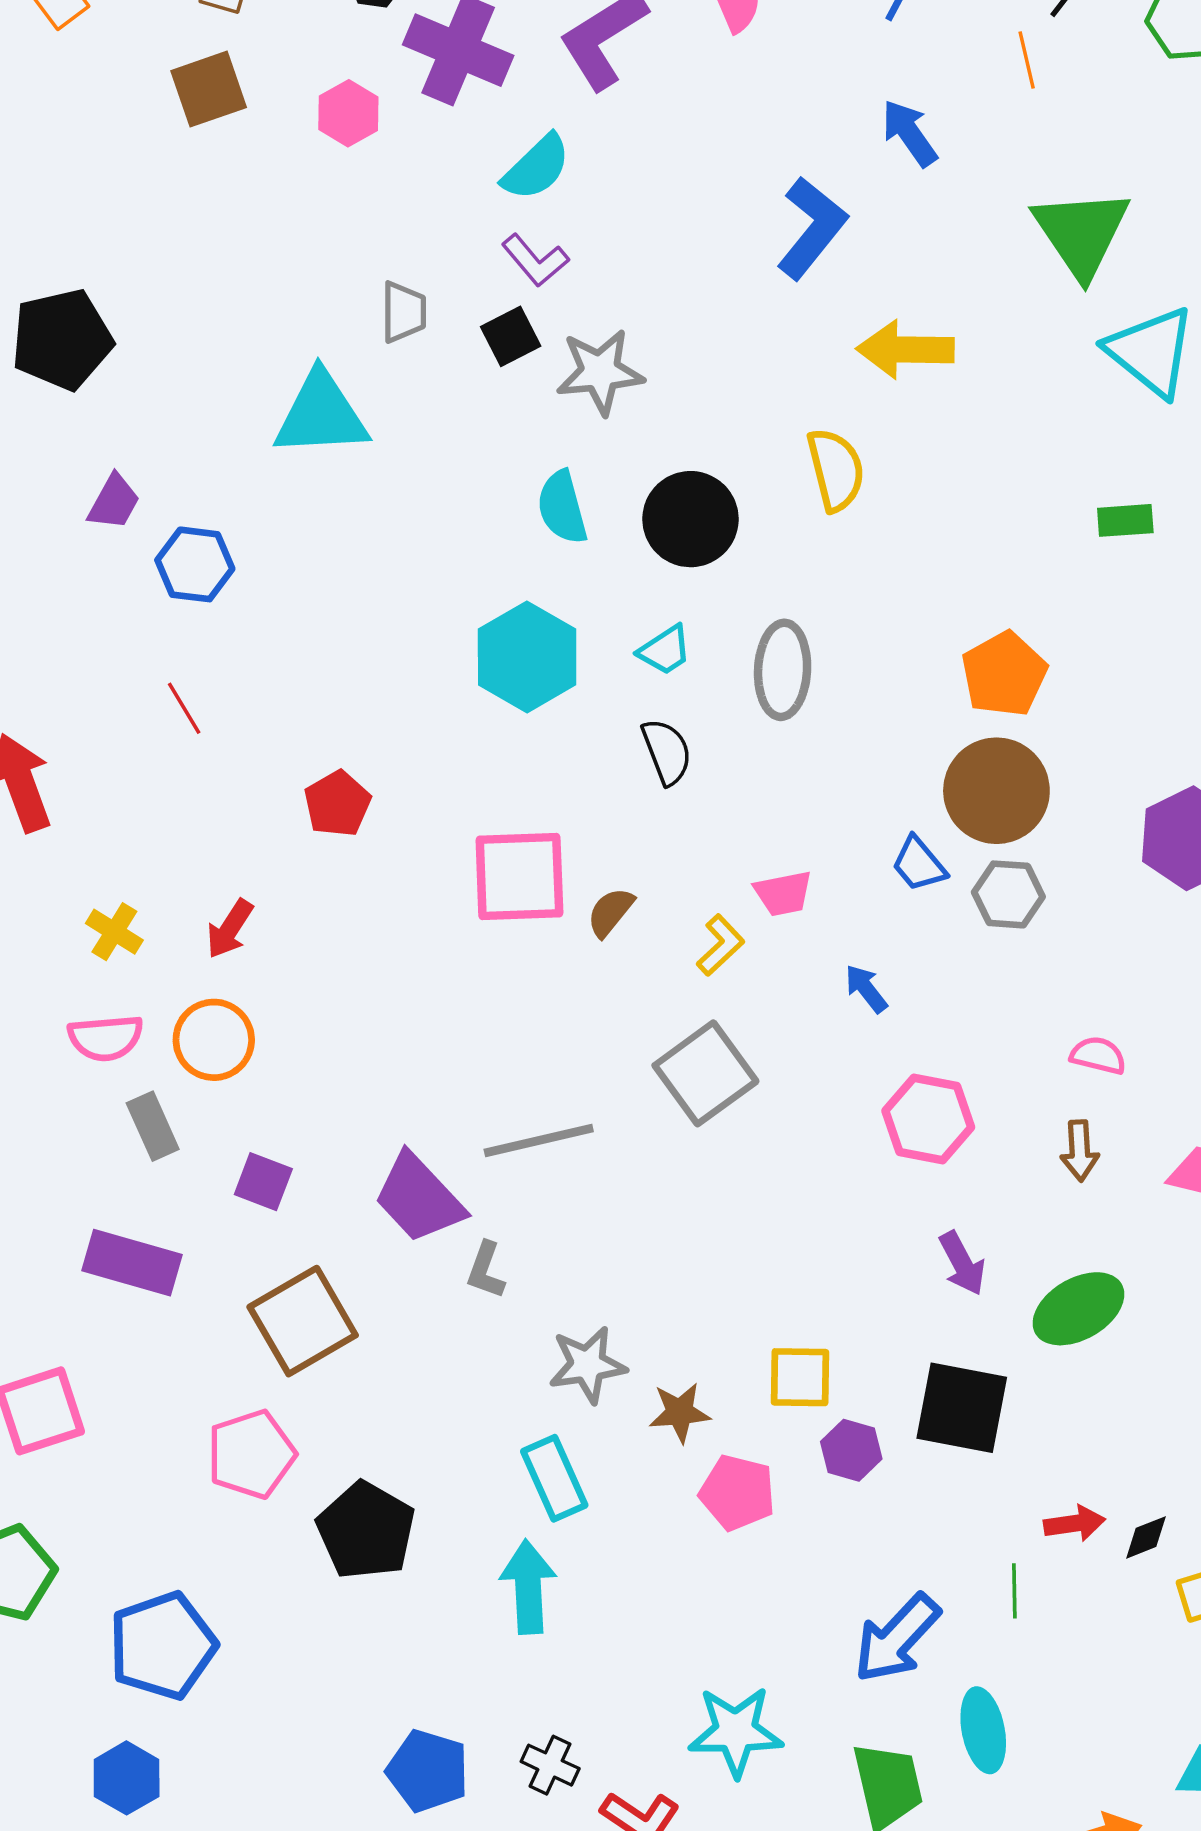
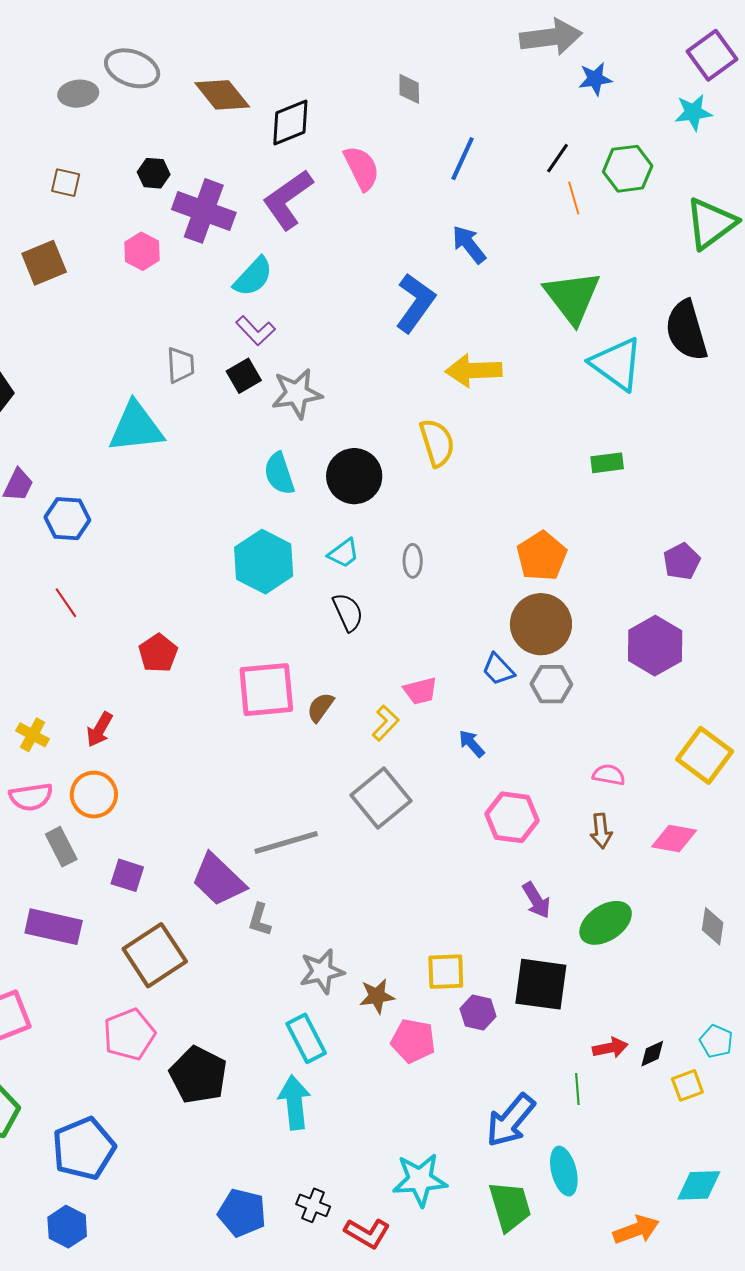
orange line: (1027, 60) -> (574, 198), moved
brown square: (209, 89) -> (44, 263), moved
gray ellipse: (783, 670) -> (413, 561), size x0.6

